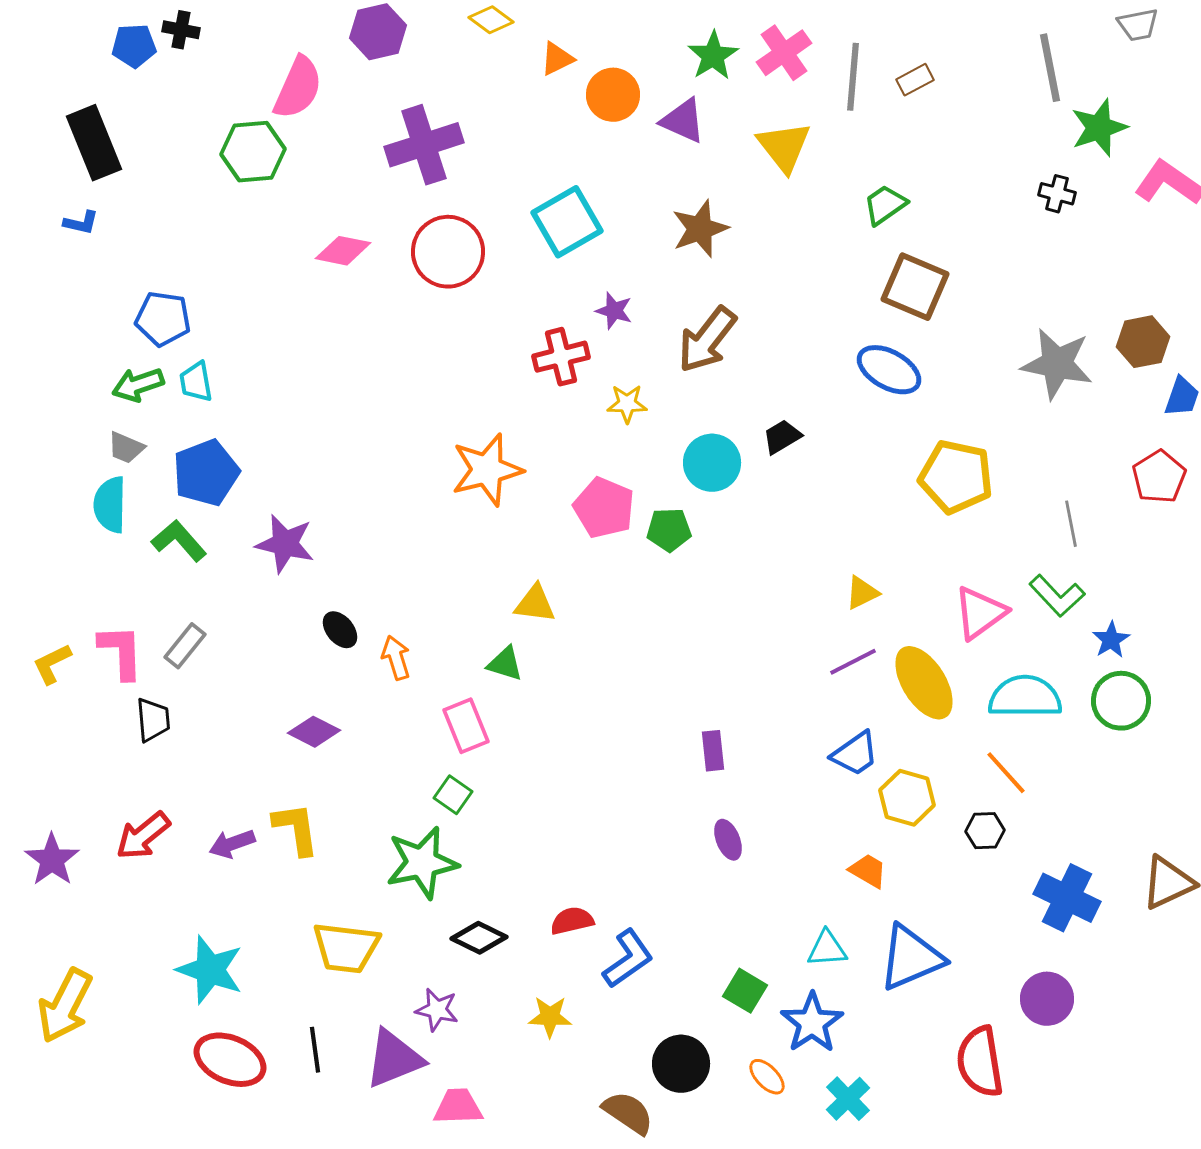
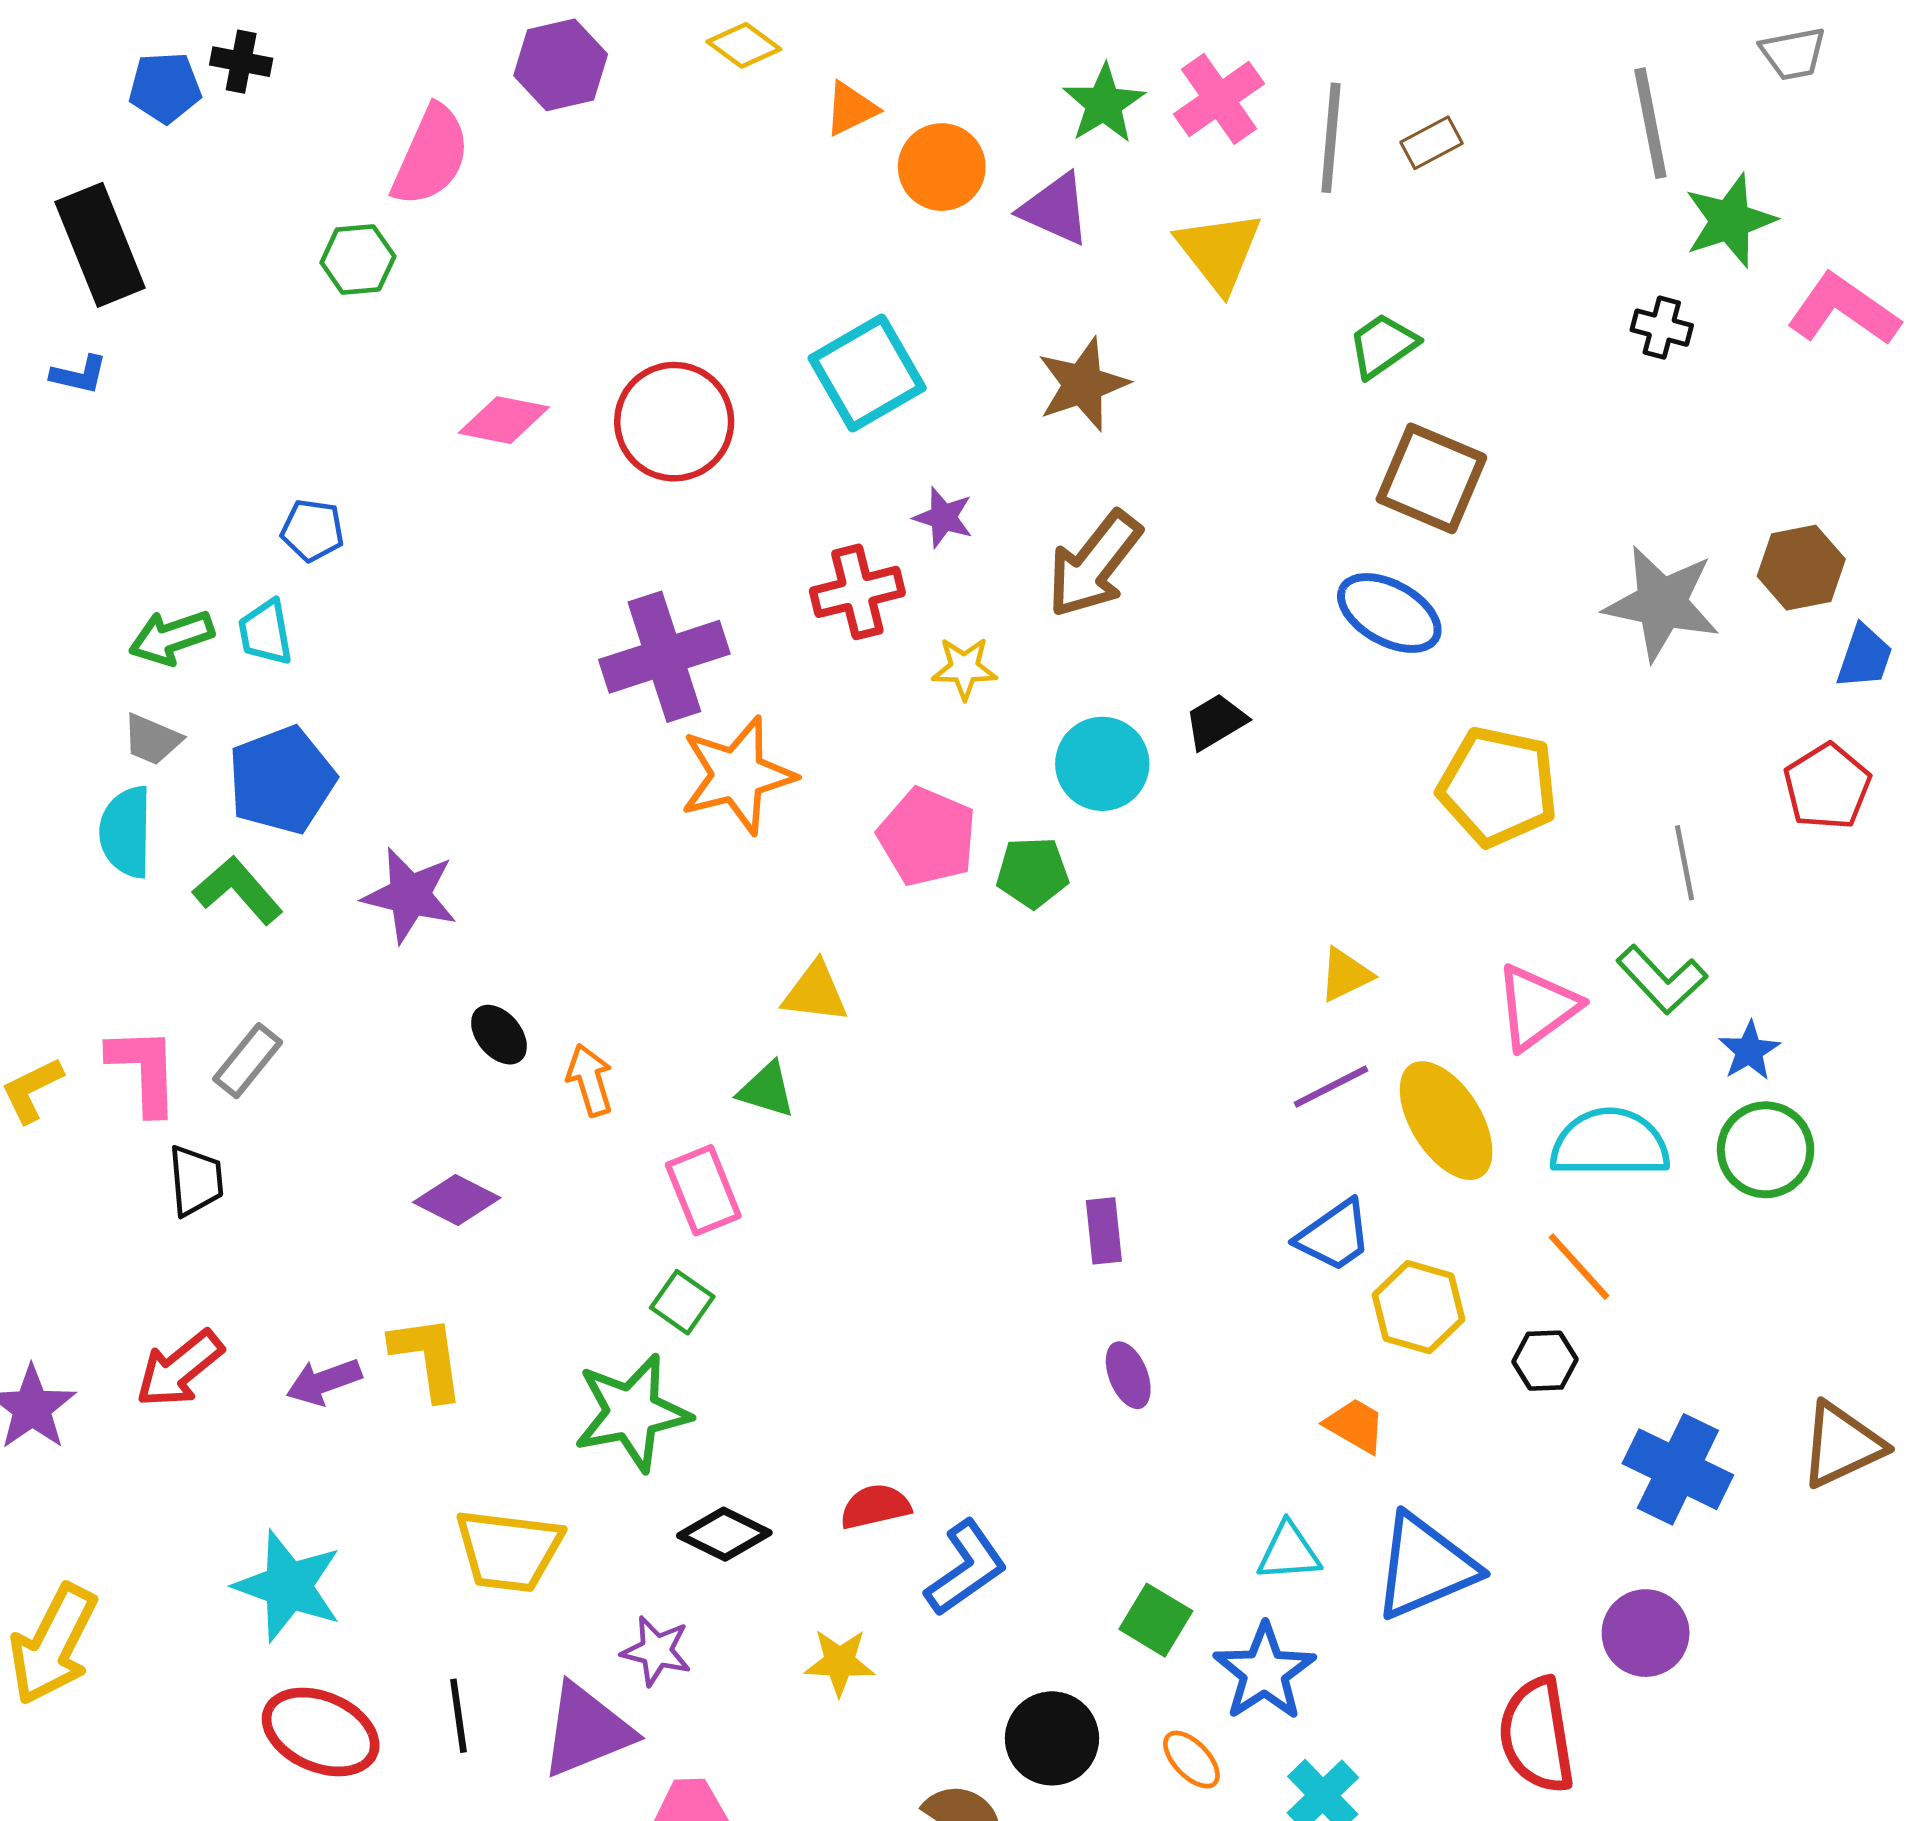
purple cross: (424, 145) -> (664, 657), moved
green hexagon: (253, 152) -> (358, 259), size x0.7
blue pentagon: (163, 319) -> (312, 530), moved, size x0.7

